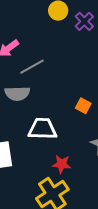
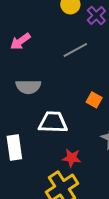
gray line: (32, 67) -> (75, 50), moved

